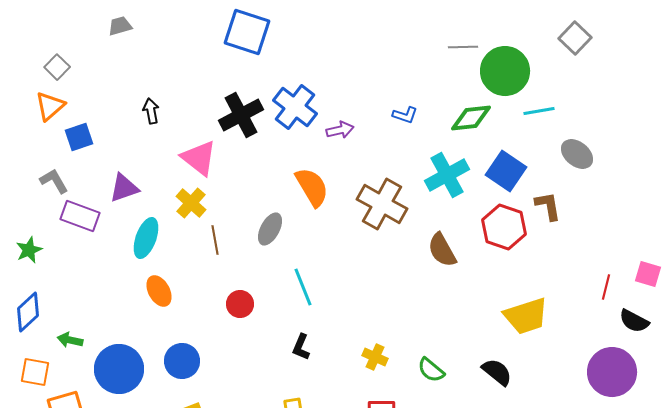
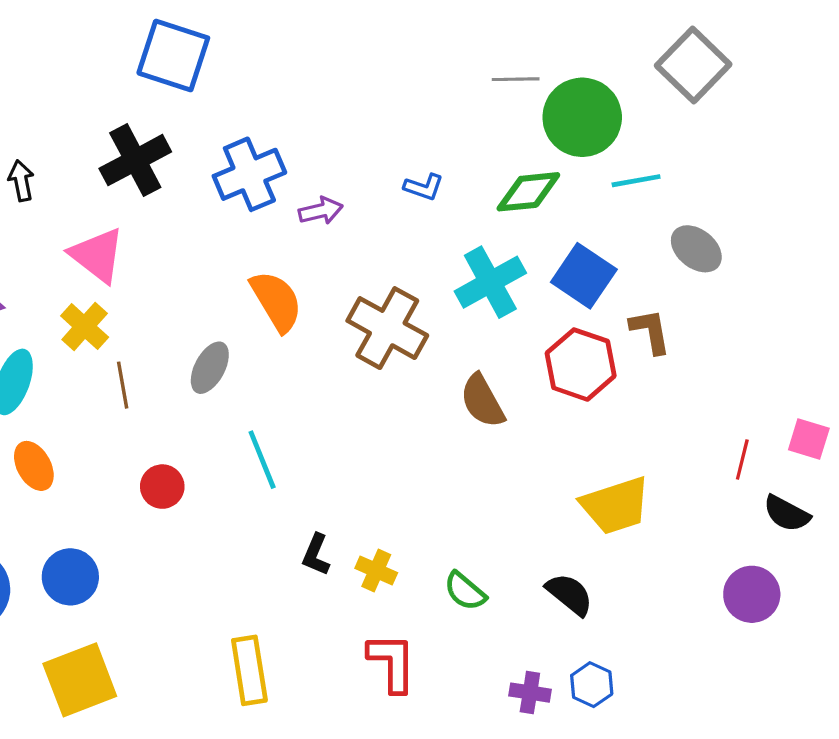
gray square: (575, 38) -> (693, 65), size x1.4
blue cross: (295, 107) -> (249, 174), turned 30
black cross: (241, 115) -> (135, 160), moved
black L-shape: (301, 347) -> (316, 555), moved
purple circle: (612, 372) -> (752, 594), size x0.7

